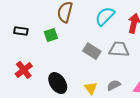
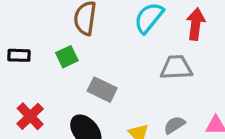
gray rectangle: (92, 51) -> (102, 90), moved

